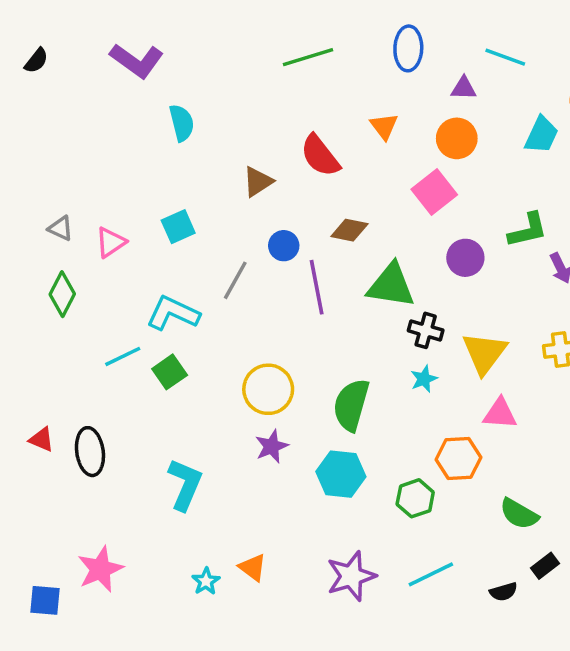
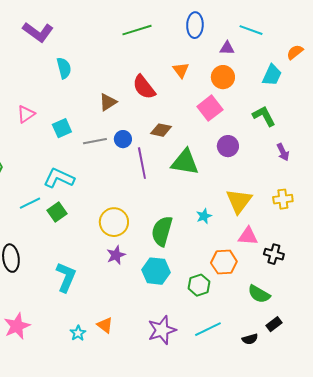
green L-shape: (528, 230) -> (264, 116), moved, turned -105
pink triangle: (111, 242) -> (26, 114), moved
gray line: (235, 280) -> (95, 141), moved, turned 50
black cross: (426, 330) -> (274, 254), moved

